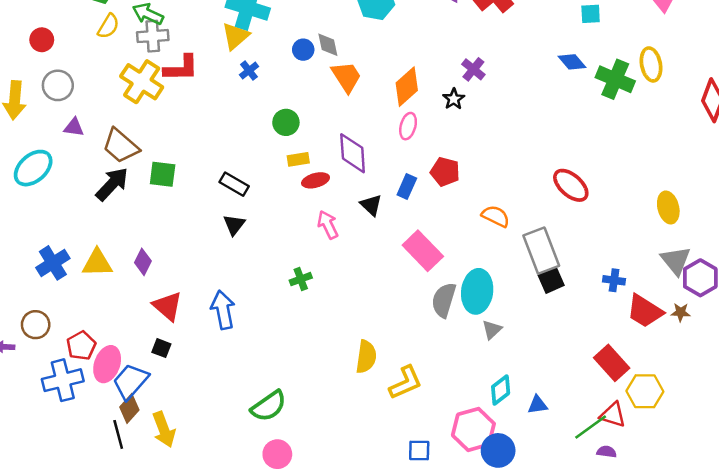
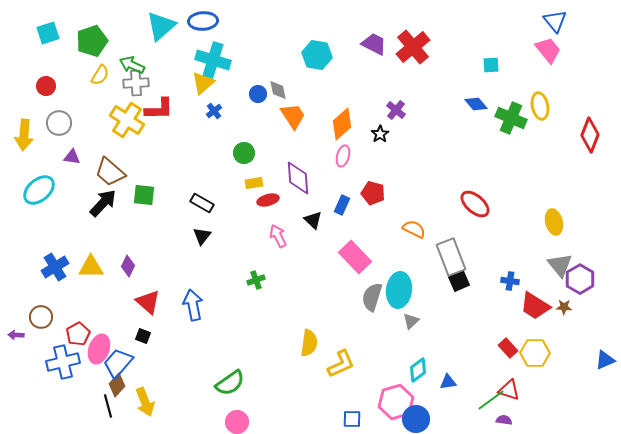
red rectangle: (612, 363) -> (508, 348), size x0.7
yellow hexagon: (645, 391) -> (535, 353), moved

